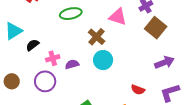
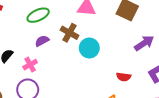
cyan circle: (103, 60) -> (89, 48), moved
purple semicircle: (72, 64) -> (42, 41), moved

